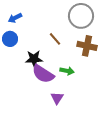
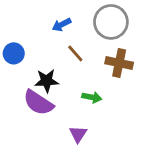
blue arrow: (15, 18) -> (62, 25), moved
purple semicircle: (43, 74) -> (38, 103), moved

